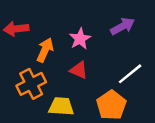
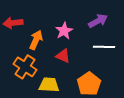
white line: (130, 74) -> (104, 47), moved, turned 40
orange cross: (31, 84) -> (25, 67), turned -30

